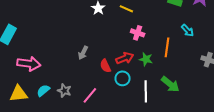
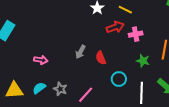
pink cross: (138, 33) -> (136, 34), turned -32
red arrow: (125, 58) -> (115, 27), moved
pink arrow: (29, 64) -> (41, 60), moved, size x0.6
red semicircle: (105, 66) -> (101, 58), moved

